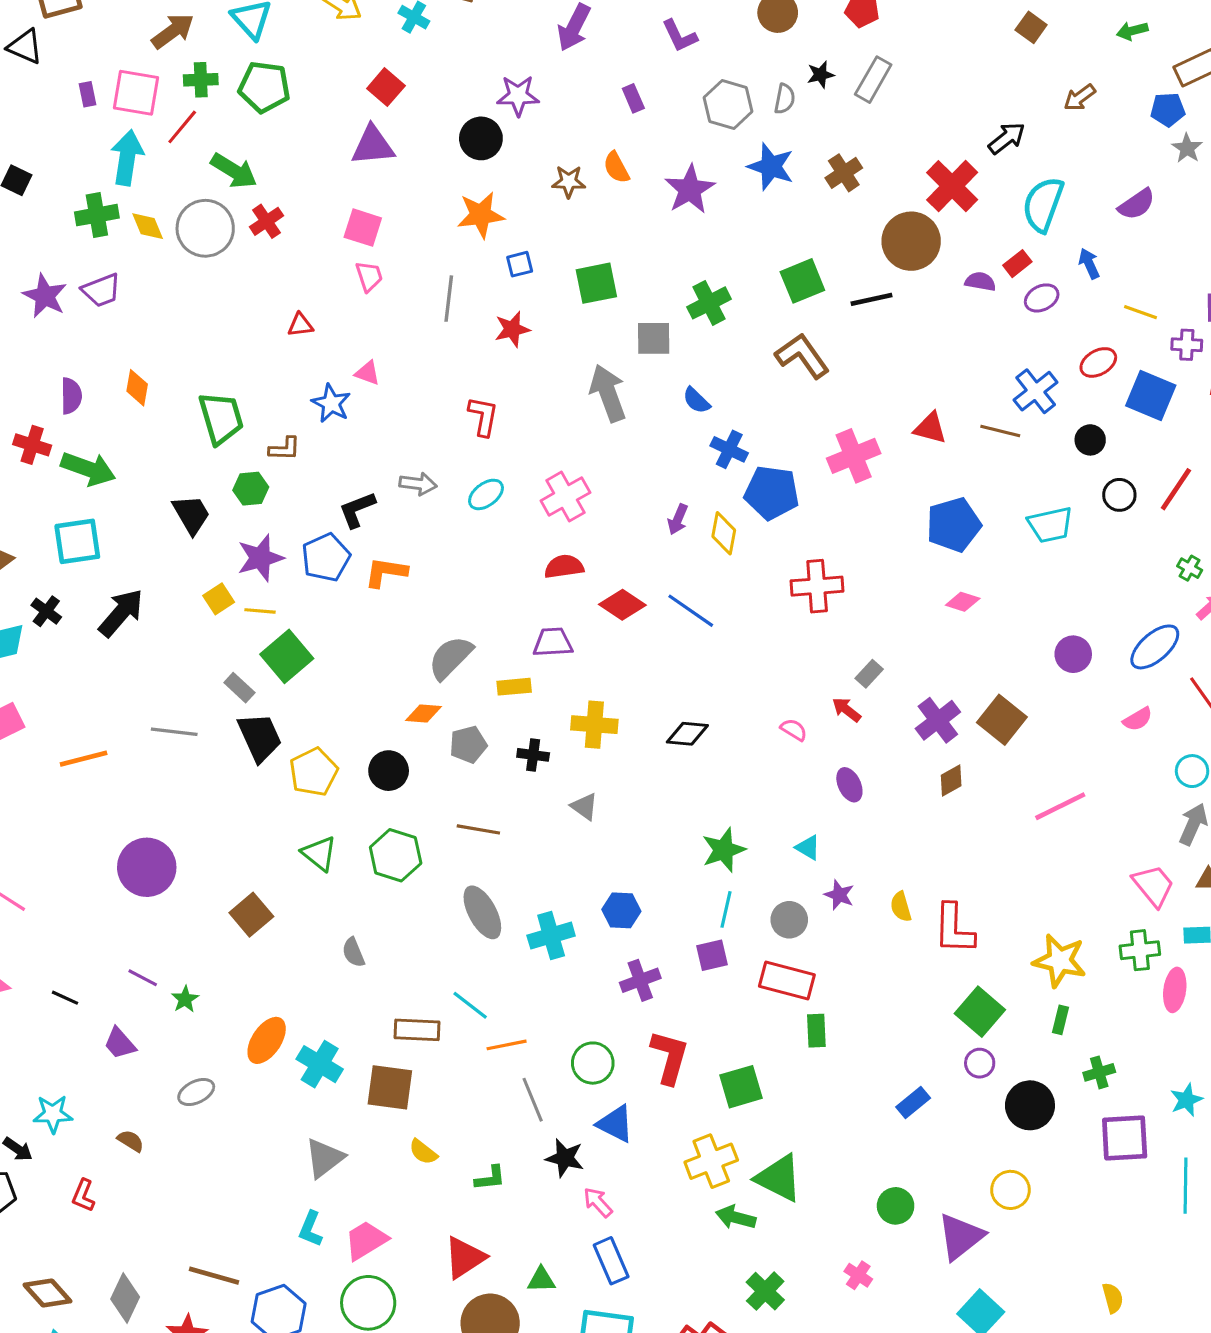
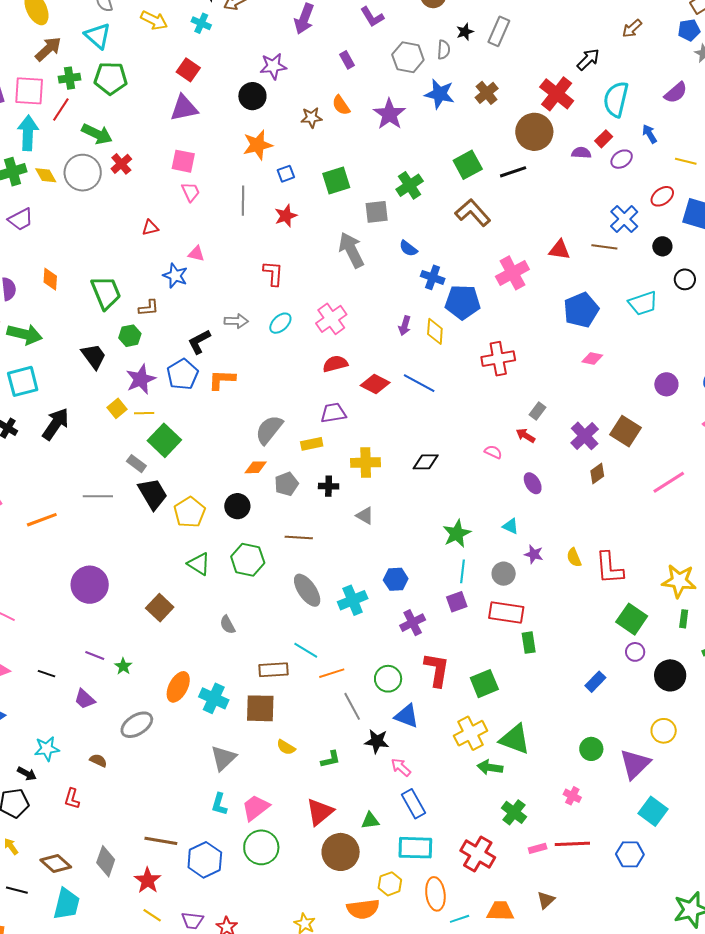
gray ellipse: (196, 1092) -> (137, 725), size x1.4

